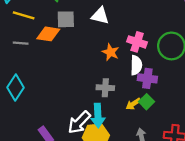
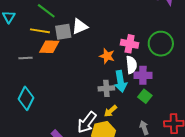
yellow line: (24, 15) -> (40, 31), moved
white triangle: (100, 16) -> (80, 26), moved, turned -30
yellow arrow: (133, 104) -> (110, 111), moved
cyan arrow: (98, 116) -> (121, 81), moved

